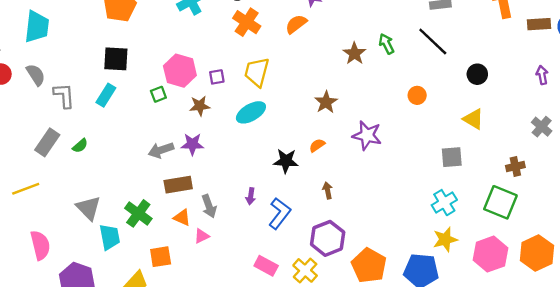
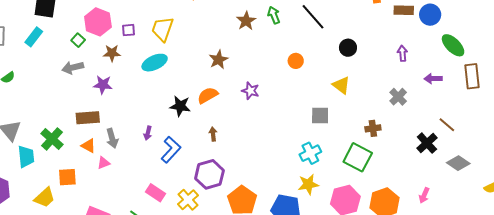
green square: (158, 94) -> (78, 40), turned -32
purple star: (367, 135) -> (250, 91), size x0.7
orange semicircle: (317, 145) -> (208, 95), size x1.5
gray arrow: (161, 150) -> (73, 68), moved

